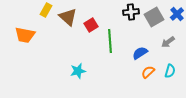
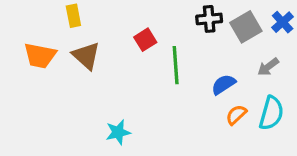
yellow rectangle: (46, 10) -> (73, 16), turned -40
brown triangle: (68, 17) -> (86, 56), moved
cyan star: (78, 71) -> (118, 132), moved
cyan semicircle: (170, 71) -> (271, 113), size x1.5

